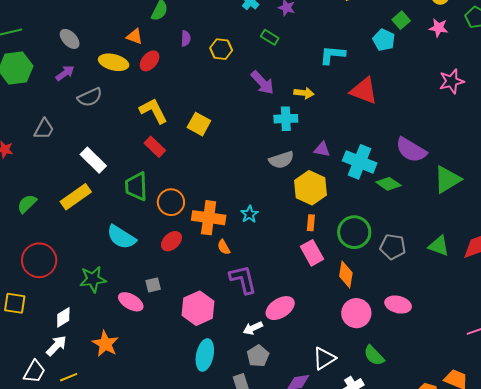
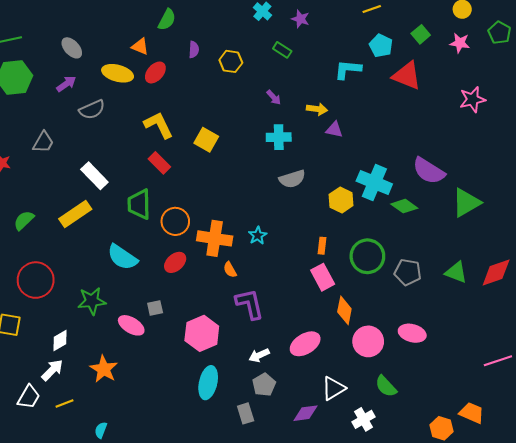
cyan pentagon: (384, 40) -> (381, 46), moved
purple arrow: (262, 83) -> (274, 97), size x0.6
red triangle: (364, 91) -> (407, 76), moved
cyan cross: (286, 119) -> (279, 137), moved
purple triangle: (322, 149) -> (334, 130), moved
yellow hexagon: (311, 188) -> (341, 200), moved, size x0.7
orange diamond: (346, 275) -> (344, 310), moved
pink ellipse: (280, 308) -> (305, 344), moved

